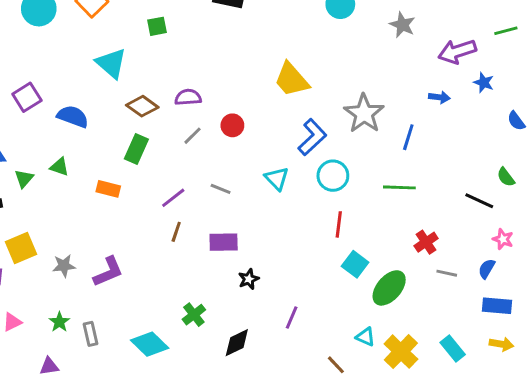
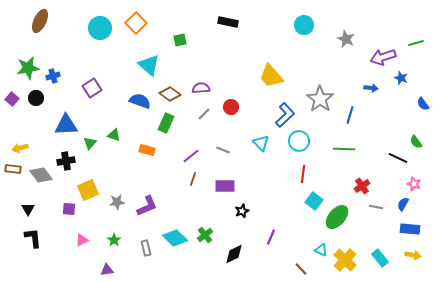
blue semicircle: (73, 116) -> (140, 101), moved
gray rectangle: (90, 334) -> (146, 248), moved
cyan diamond: (150, 344) -> (175, 238), moved

